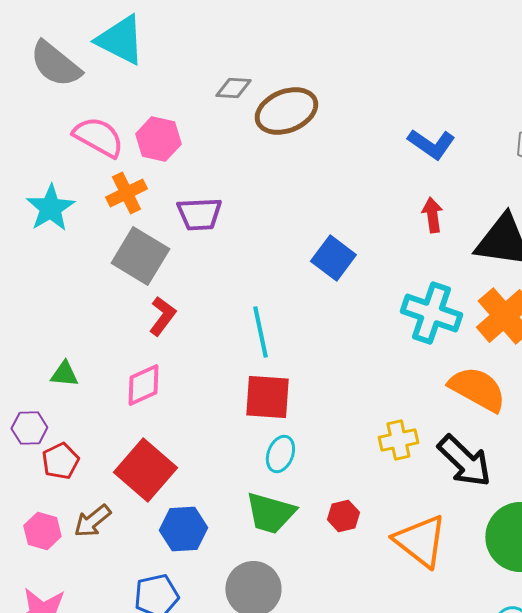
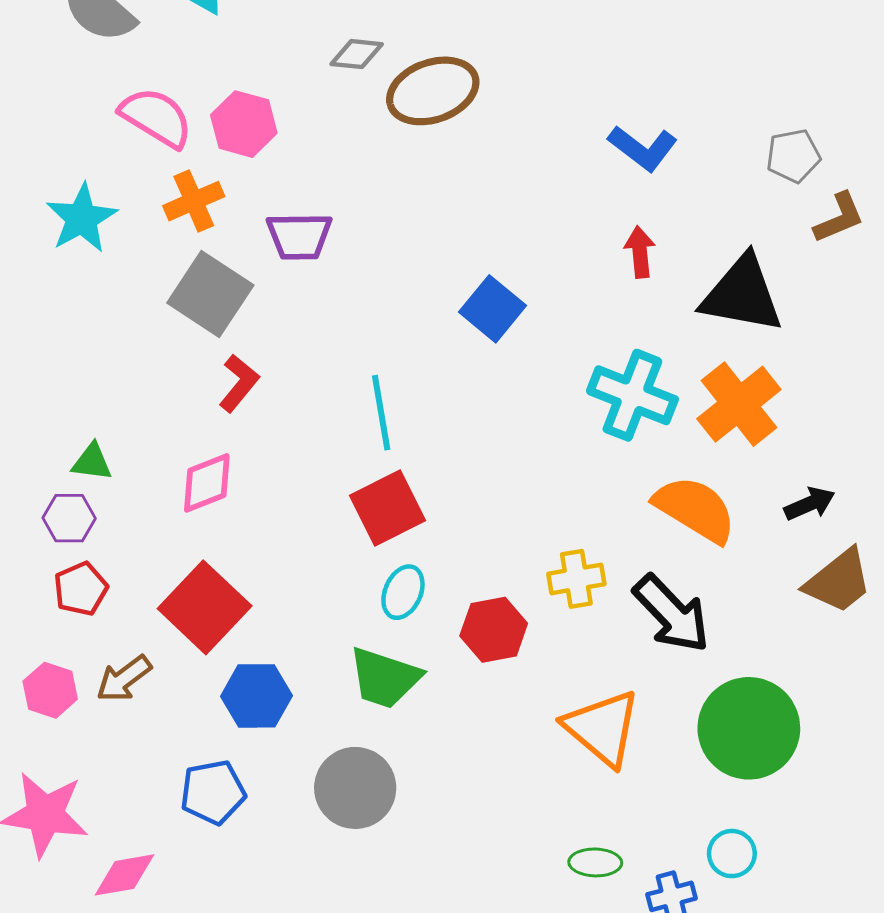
red square: (267, 397) -> (387, 508), turned -33
purple hexagon: (29, 428) -> (69, 518), moved
red hexagon: (343, 516) -> (494, 630), moved, size x1.4

